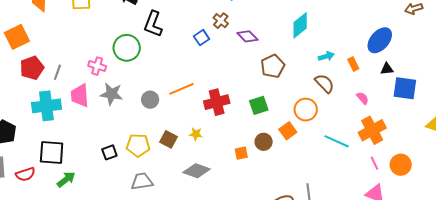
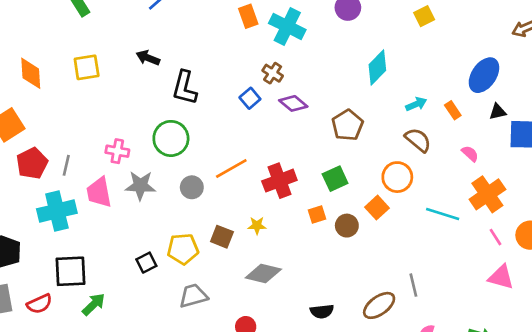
purple diamond: (247, 36) -> (293, 103), moved
green circle: (127, 48) -> (171, 138), moved
orange square: (241, 153) -> (317, 215), moved

